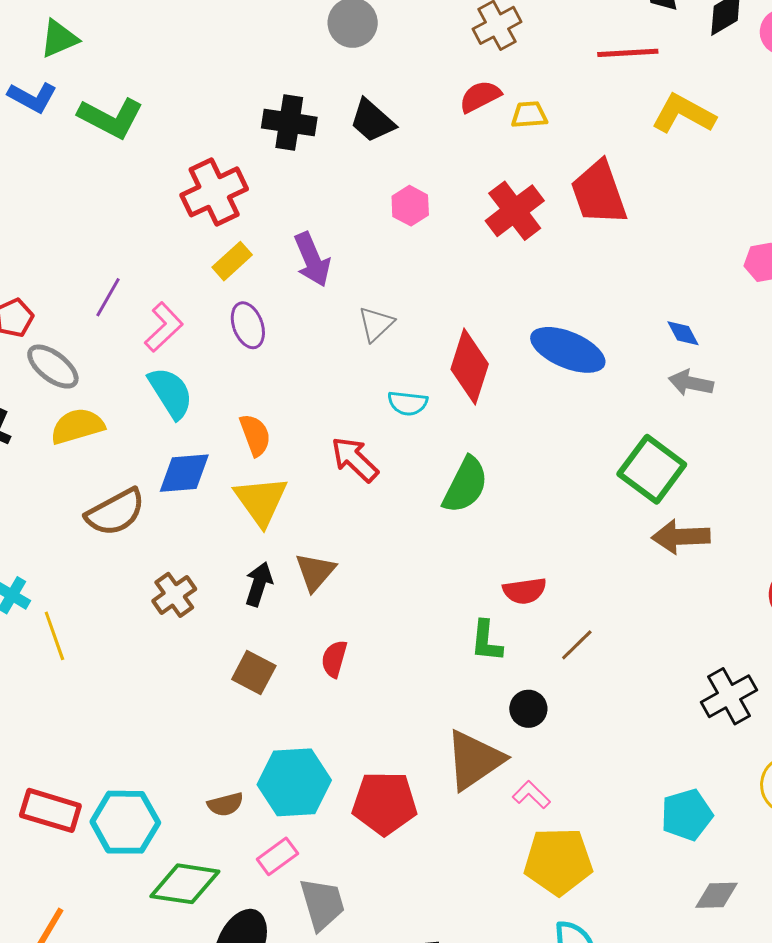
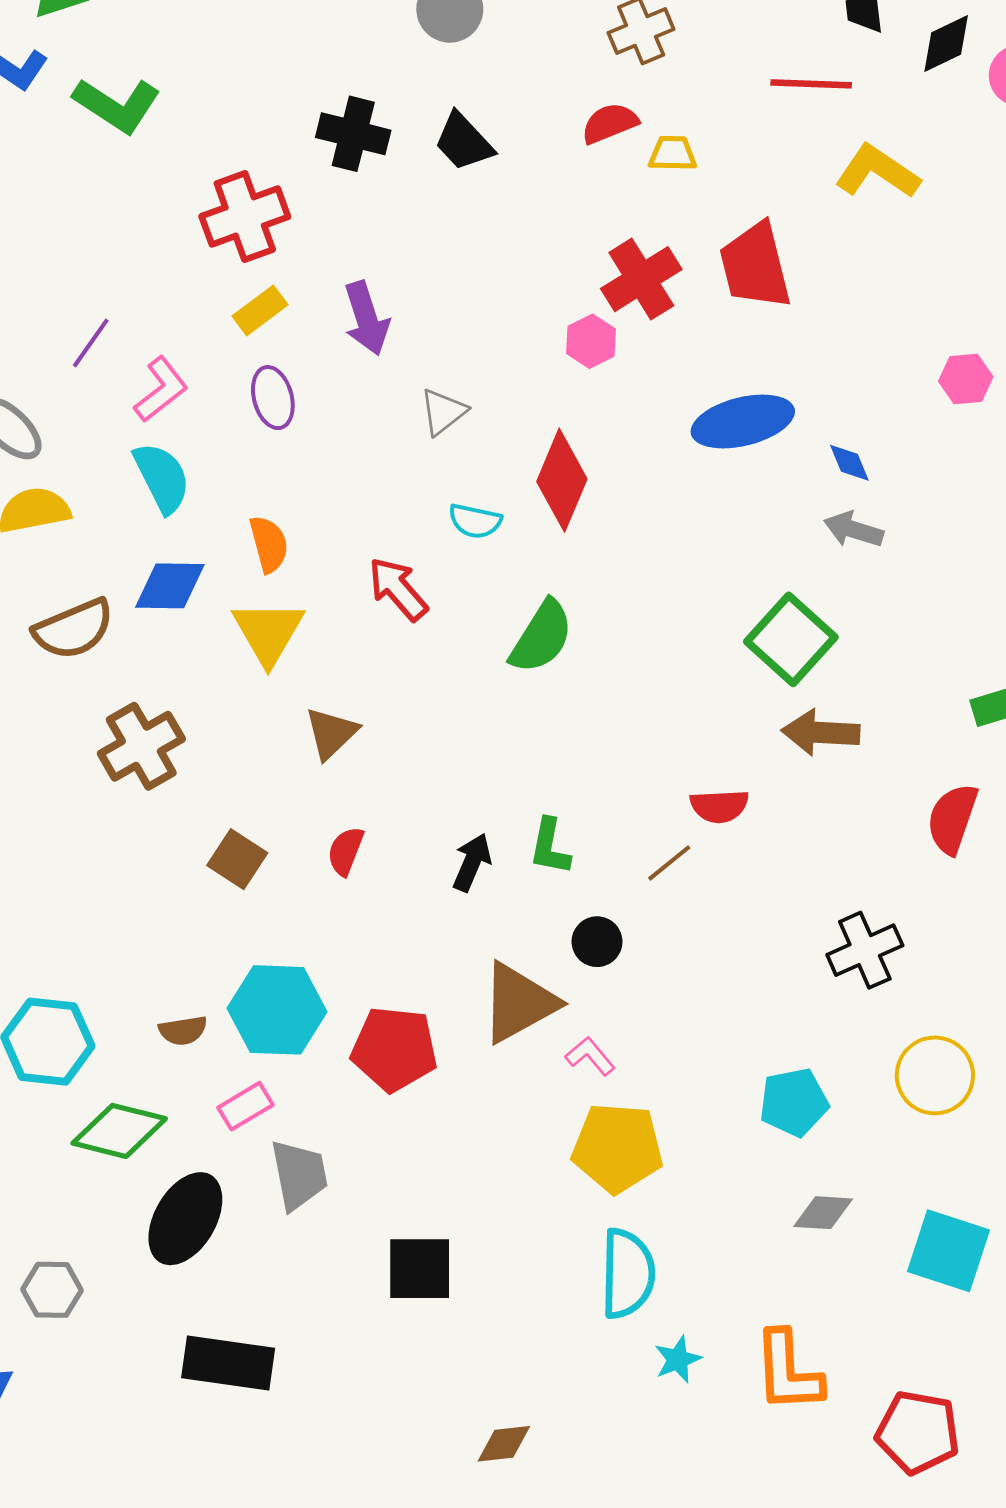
pink hexagon: (410, 206) -> (591, 341), moved
blue ellipse: (568, 350) -> (743, 422), moved, turned -42
black arrow: (259, 584) -> (472, 862), moved
red semicircle: (525, 591) -> (719, 806), moved
brown cross: (174, 595) -> (141, 746), size x1.4

